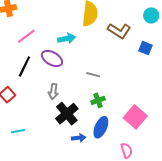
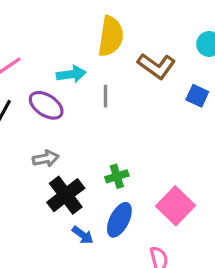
gray line: (93, 75) -> (106, 96), moved, turned 72
gray arrow: (53, 92) -> (46, 159), turned -112
blue arrow: (79, 138) -> (83, 235), turned 40

